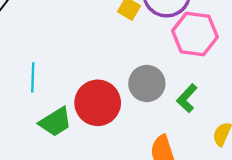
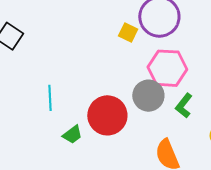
pink hexagon: (195, 34) -> (167, 68), moved
green trapezoid: (55, 122) -> (72, 135), size x0.7

